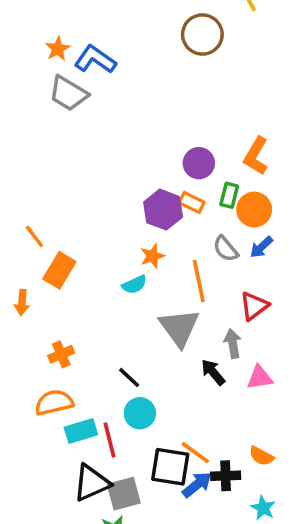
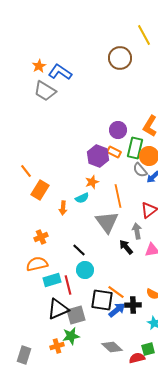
green rectangle: (229, 195) -> (135, 148), size x1.5
gray semicircle: (226, 249) -> (140, 170), moved
orange arrow: (22, 302) -> (63, 208), moved

